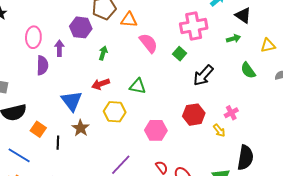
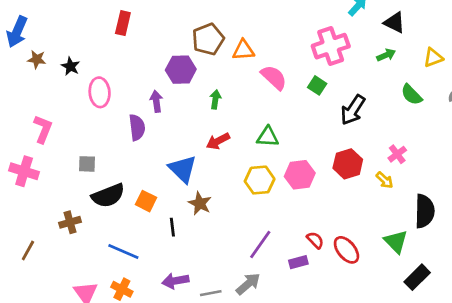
pink ellipse: (33, 37) -> (100, 92), moved
yellow hexagon: (115, 112) -> (260, 180), moved
orange square: (38, 129) -> (146, 201), moved
pink hexagon: (156, 130) -> (300, 175), moved

